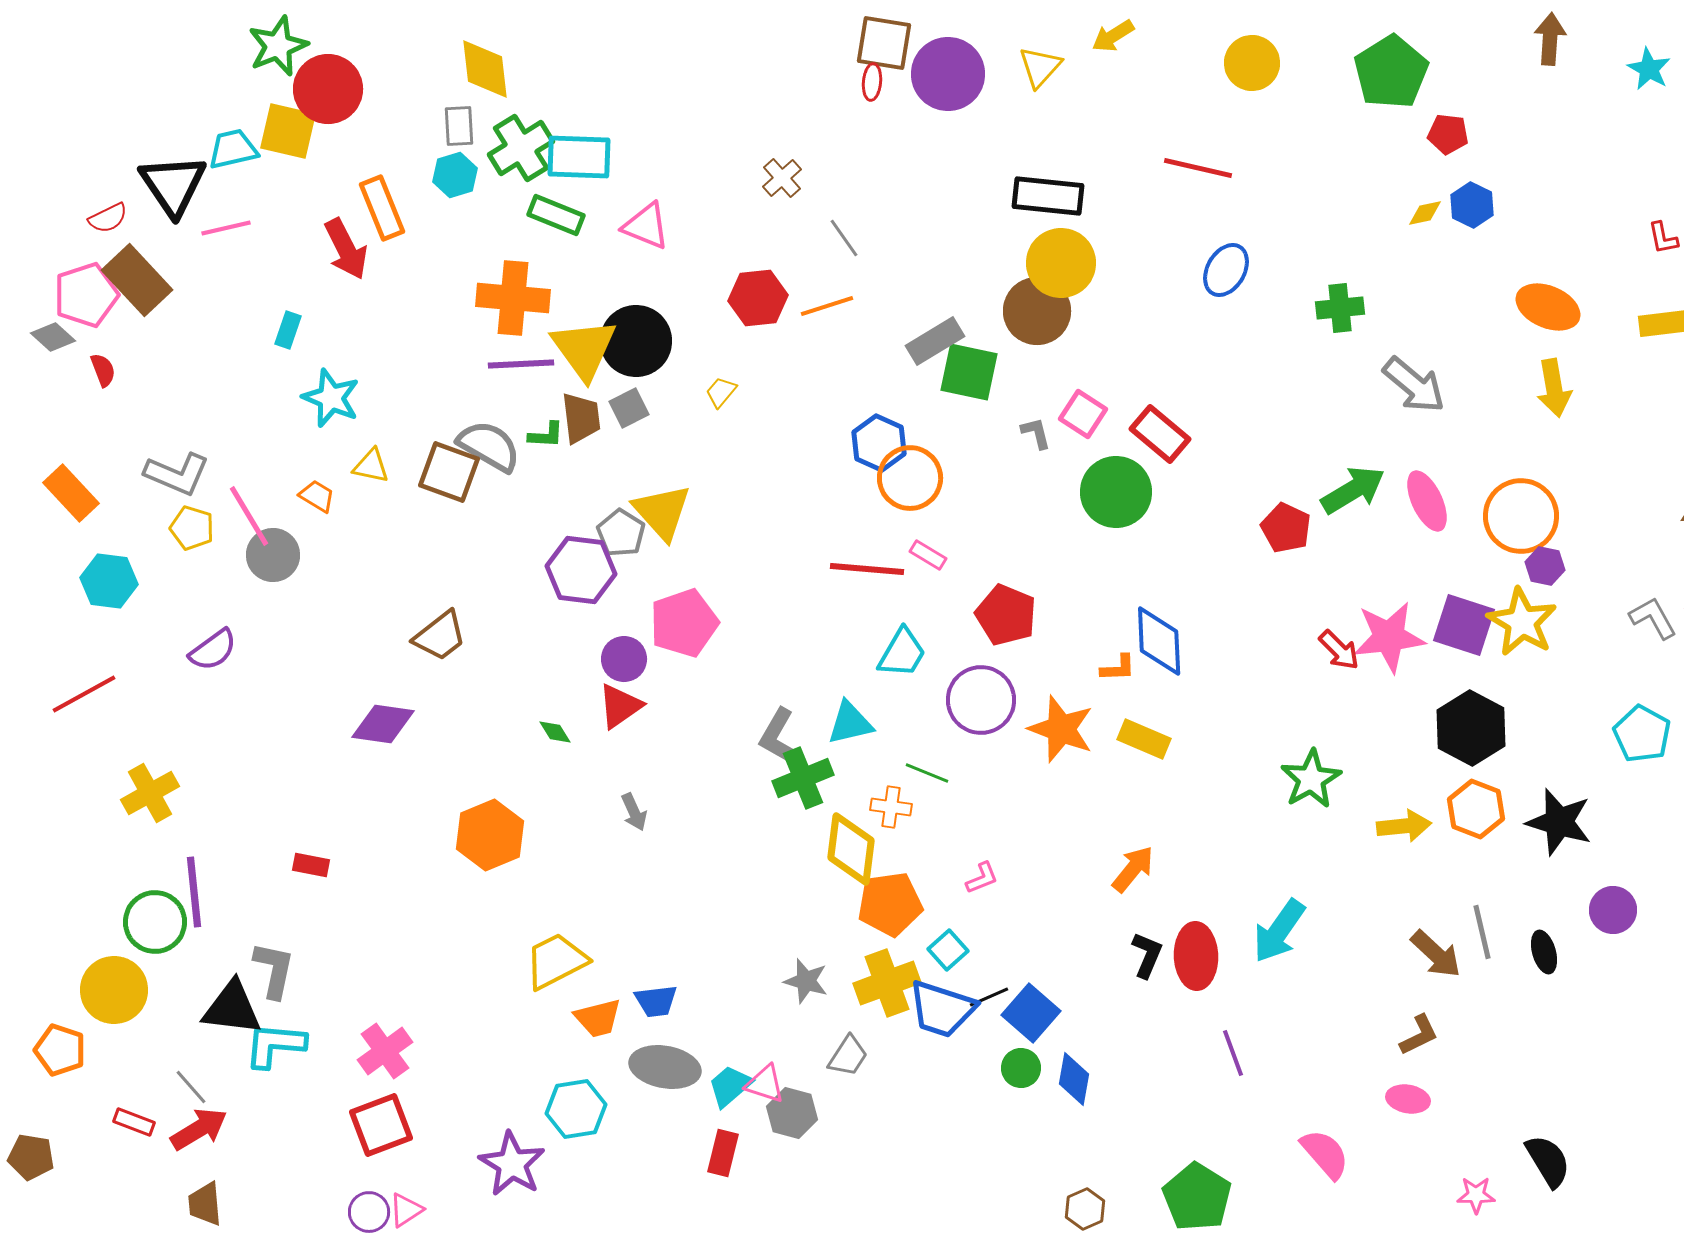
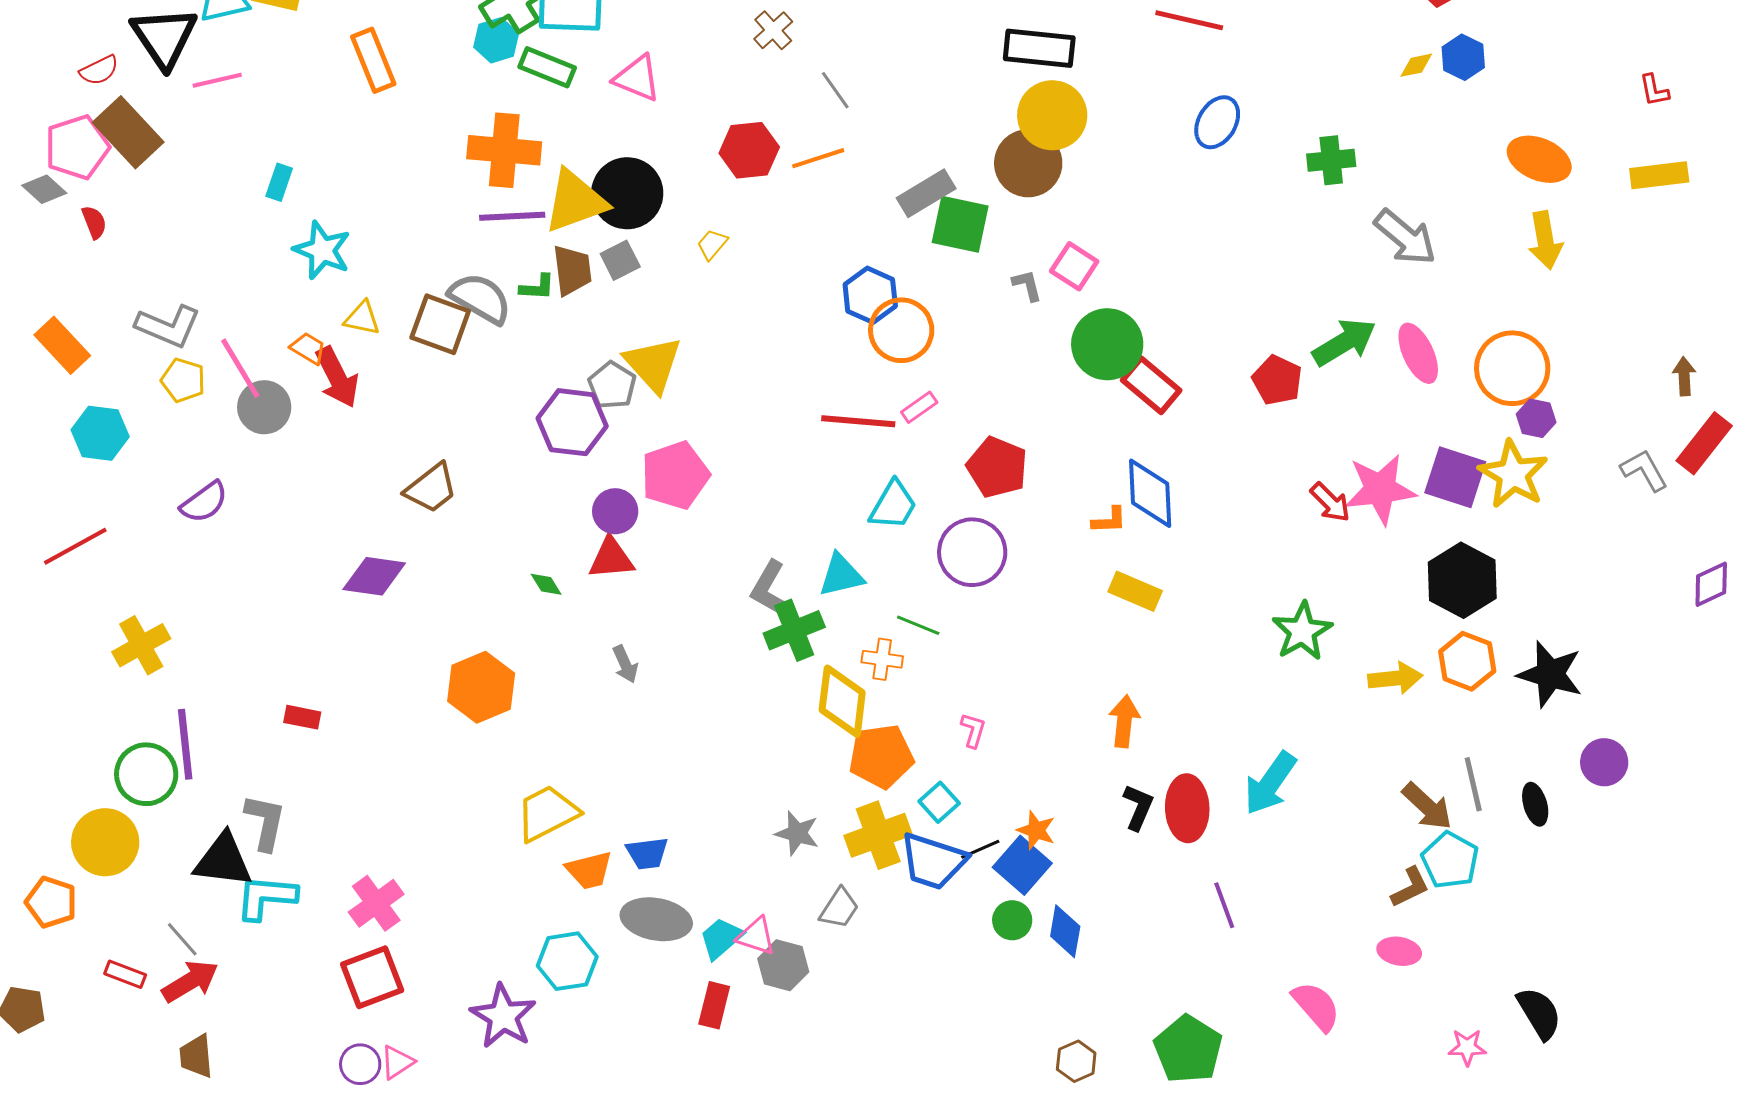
cyan hexagon: (455, 175) -> (496, 40), moved
red arrow: (346, 249) -> (337, 377), moved
yellow triangle: (584, 349) -> (575, 201), turned 46
red rectangle: (1160, 434) -> (1151, 385), moved
pink rectangle: (928, 555) -> (919, 407), turned -66
red triangle: (620, 706) -> (611, 558), turned 30
orange star: (1061, 729) -> (1036, 830), moved, size x0.6
cyan pentagon: (1642, 734) -> (1450, 860), moved
orange arrow: (1133, 869) -> (1124, 721), turned -33
pink L-shape: (982, 878) -> (973, 730), turned -51

